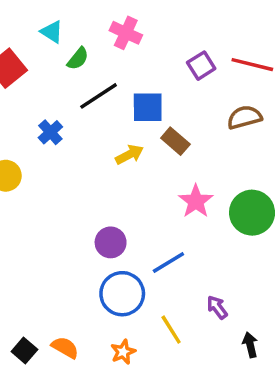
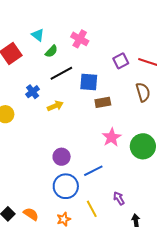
brown semicircle: (245, 117) -> (143, 92), turned 84
brown rectangle: (175, 141) -> (103, 102), turned -56
yellow arrow: (129, 155) -> (55, 106), moved

